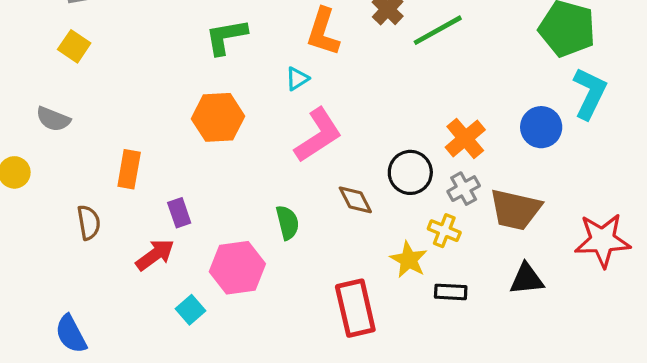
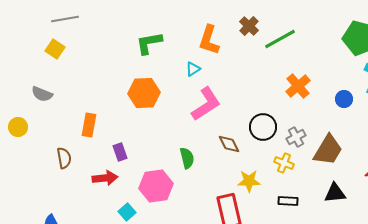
blue circle: (541, 127) -> (344, 99), size x0.7
orange cross: (465, 138) -> (298, 86), moved
brown trapezoid: (515, 210) -> (328, 150), turned -72
red arrow: (155, 255) -> (105, 178), turned 30
yellow star: (409, 260) -> (249, 181), moved, turned -30

